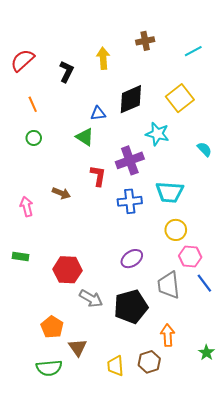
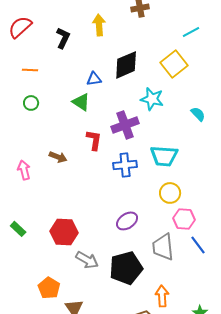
cyan line: (193, 51) -> (191, 32), moved
orange line: (33, 104) -> (30, 70), turned -63
green rectangle: (20, 257) -> (18, 229), moved, turned 35

